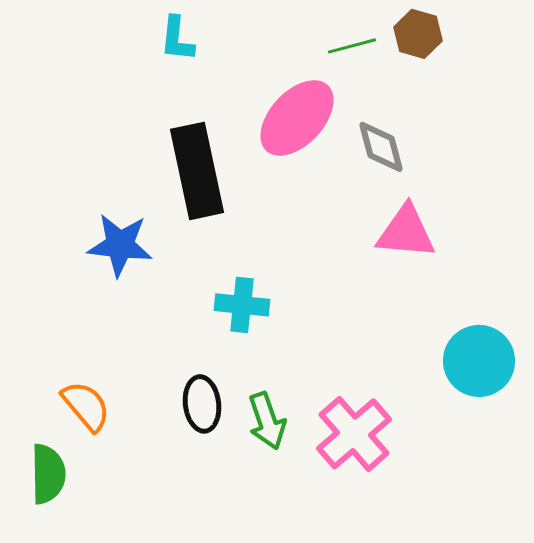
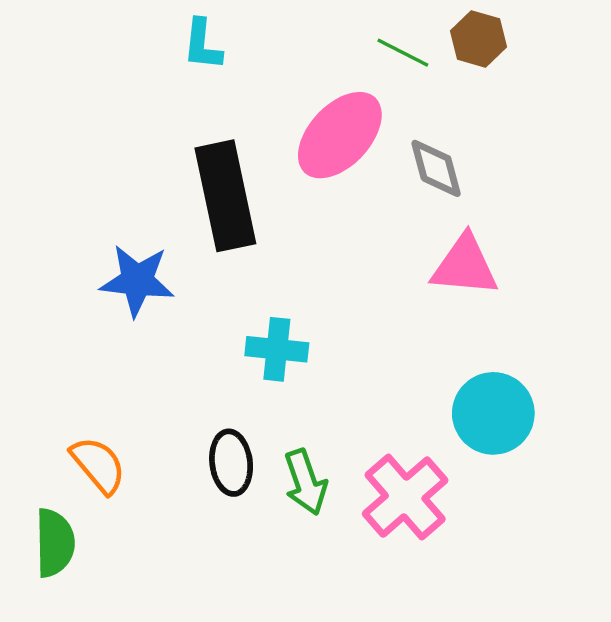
green line: (352, 46) -> (403, 53), turned 42
cyan circle: (479, 361) -> (493, 413), moved

